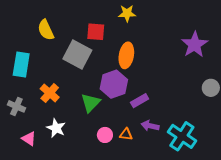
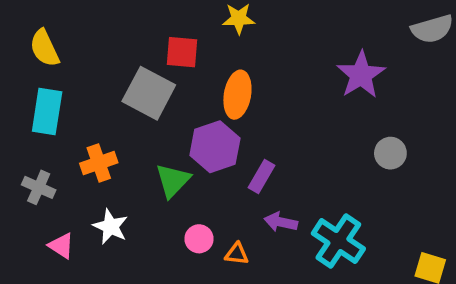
yellow semicircle: (46, 30) -> (44, 48), moved
orange cross: (50, 93) -> (99, 163), turned 30
purple rectangle: (140, 101) -> (262, 176), turned -30
orange triangle: (126, 134) -> (237, 254), moved

